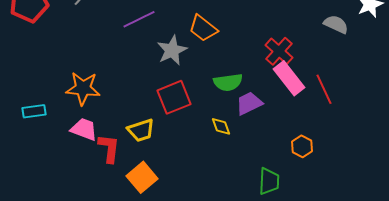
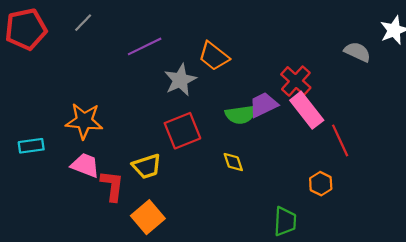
red line: (324, 89) -> (340, 140), moved
purple trapezoid: (249, 103) -> (263, 105), moved

